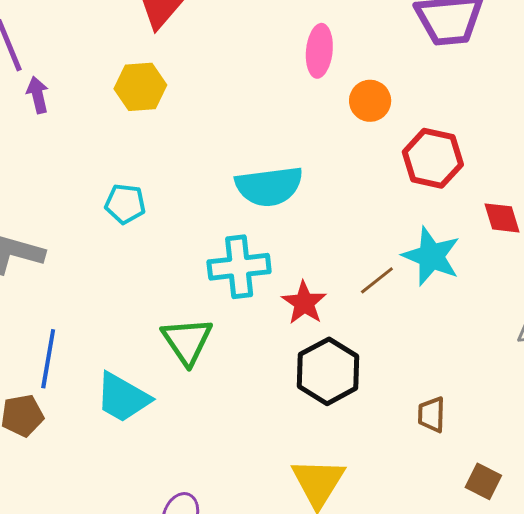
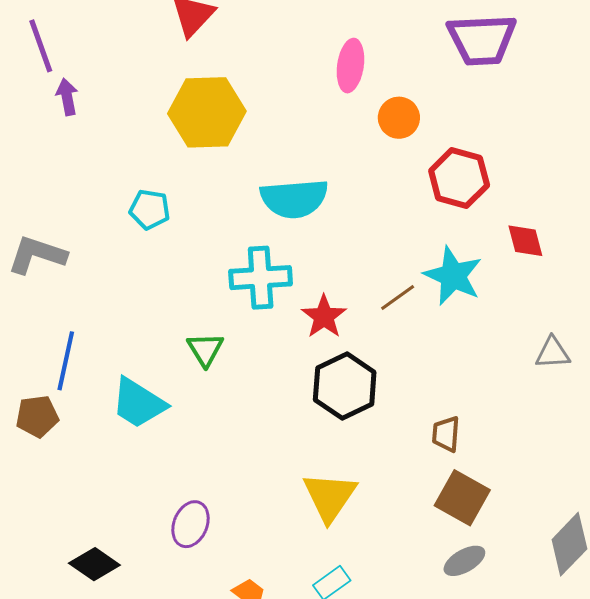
yellow hexagon: (140, 87) -> (207, 112), moved, size x1.5
green triangle: (187, 341) -> (205, 349), size x0.7
brown square: (483, 481) -> (462, 498), moved, size x1.5

